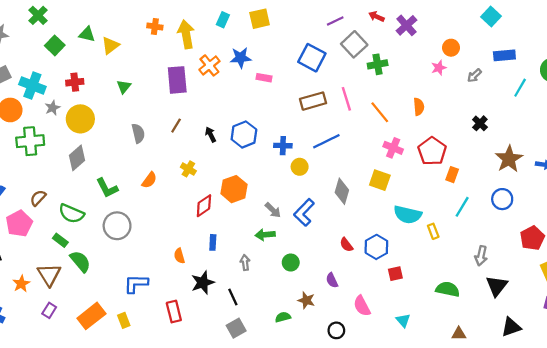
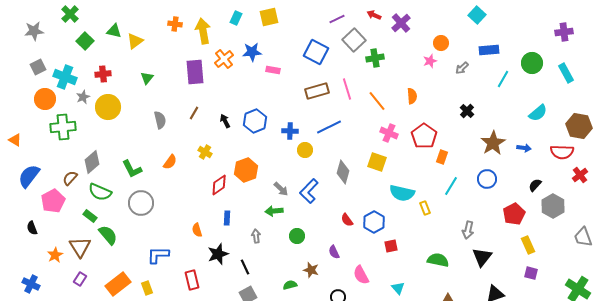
gray diamond: (77, 158) -> (92, 162), moved

